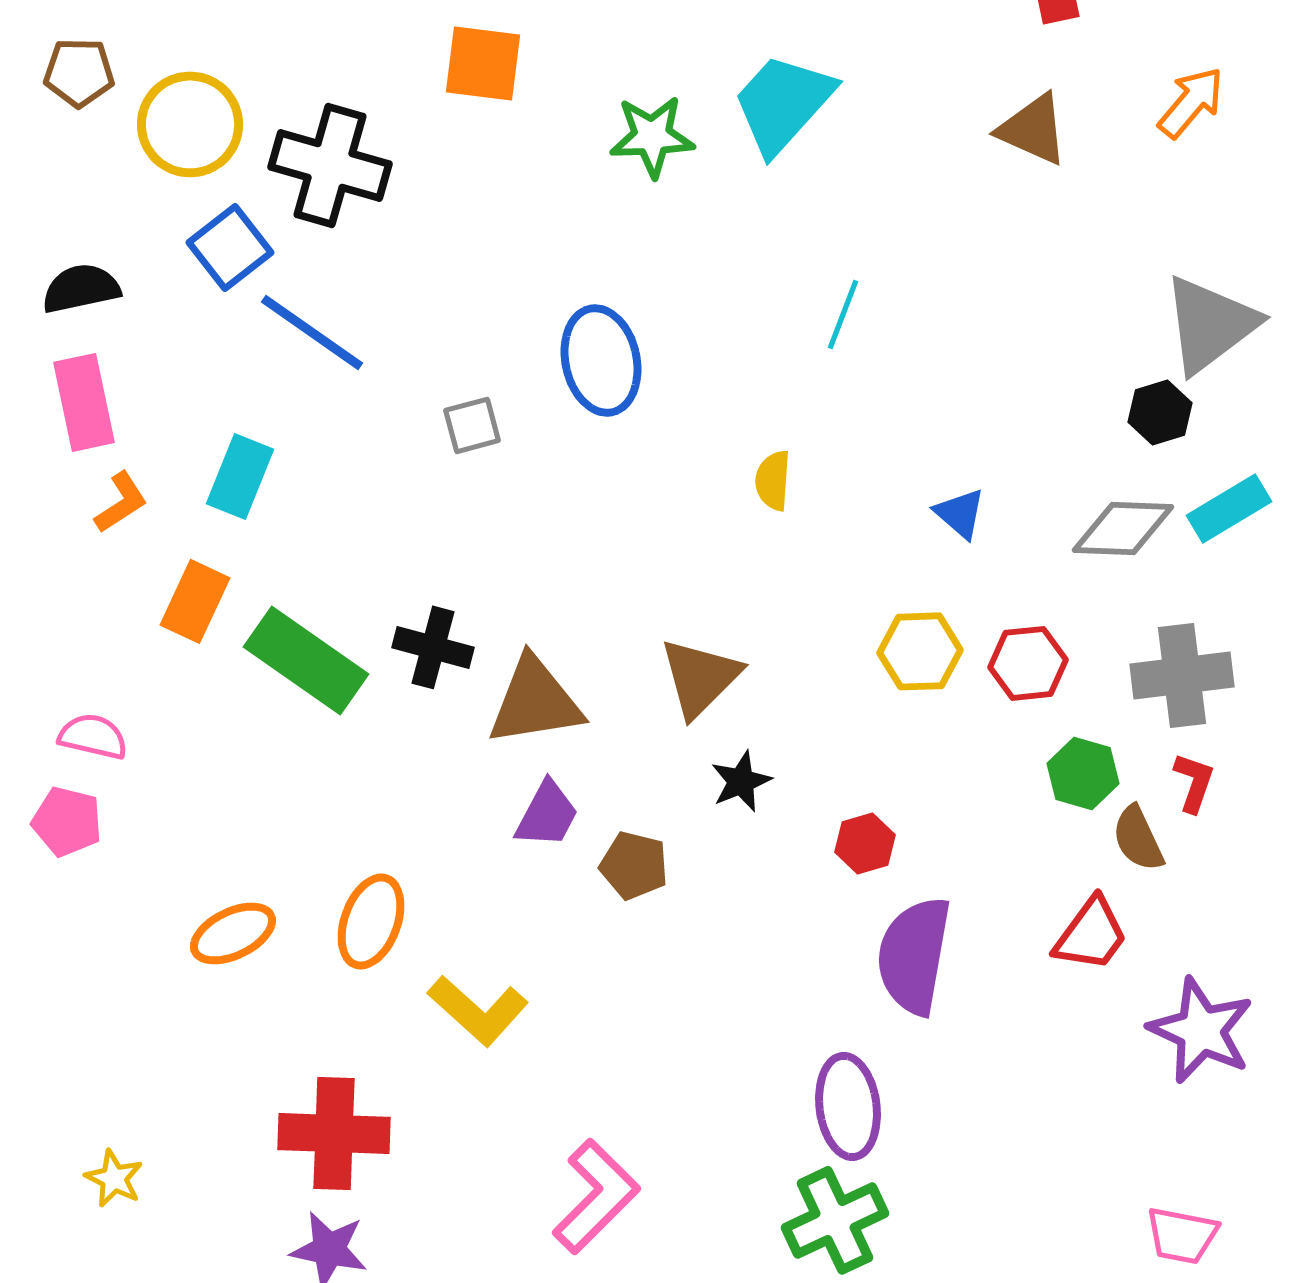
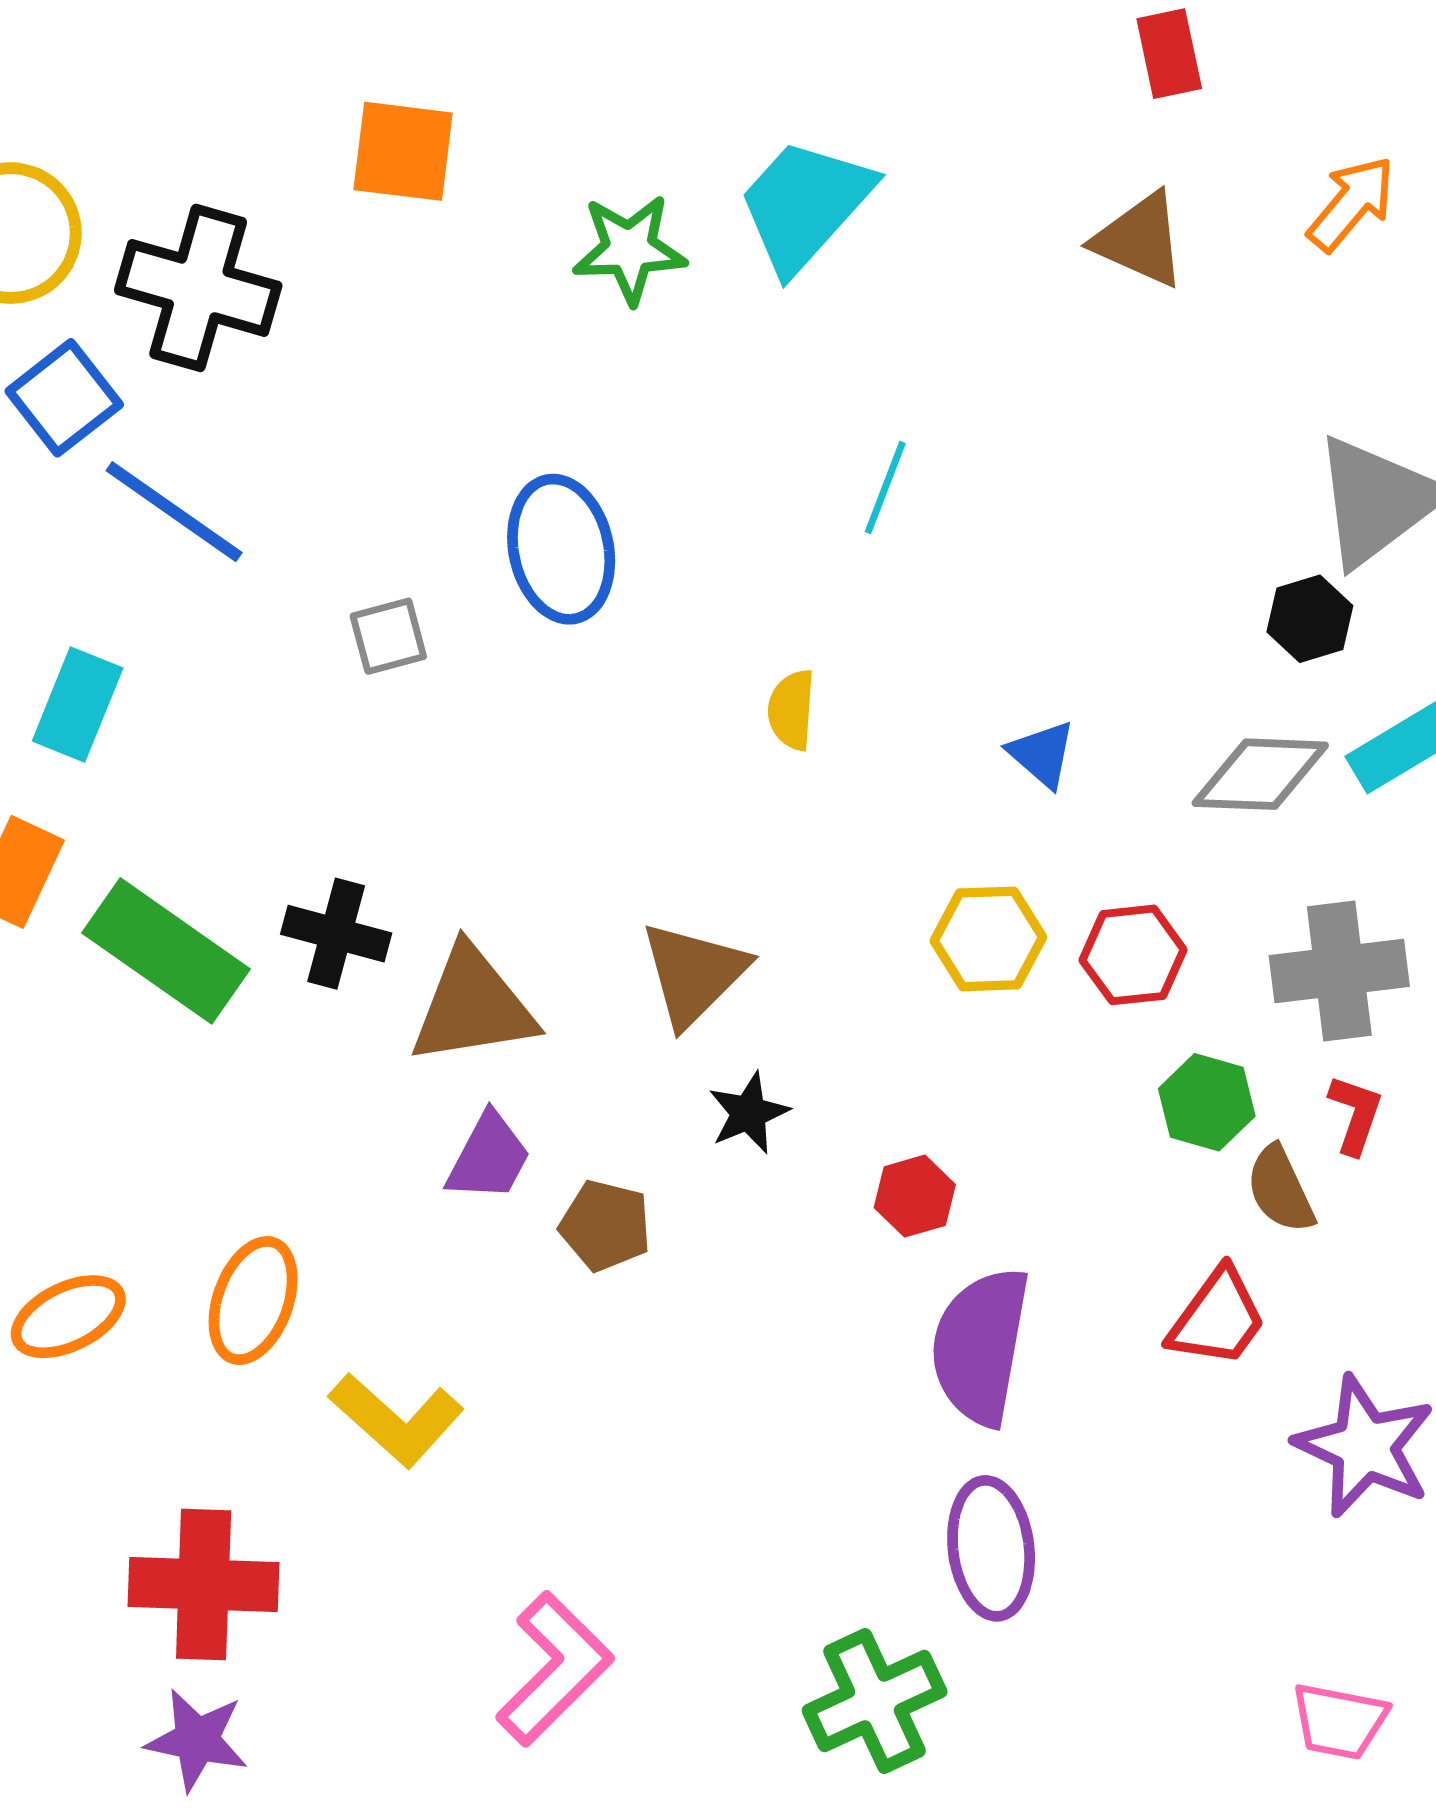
purple ellipse: (848, 1106) -> (991, 1548), moved

